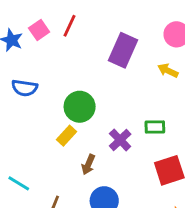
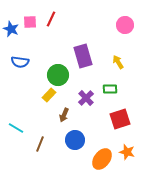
pink square: (39, 30) -> (30, 22), turned 32
purple rectangle: (123, 50) -> (83, 56), moved, turned -40
yellow arrow: (168, 71) -> (118, 62), moved, turned 32

